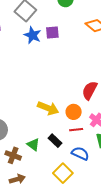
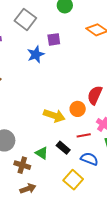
blue star: (33, 35) -> (36, 54), moved, turned 30
orange circle: (74, 112) -> (78, 109), moved

